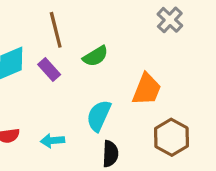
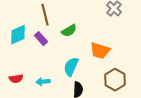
orange trapezoid: (147, 89) -> (100, 51), turned 85

